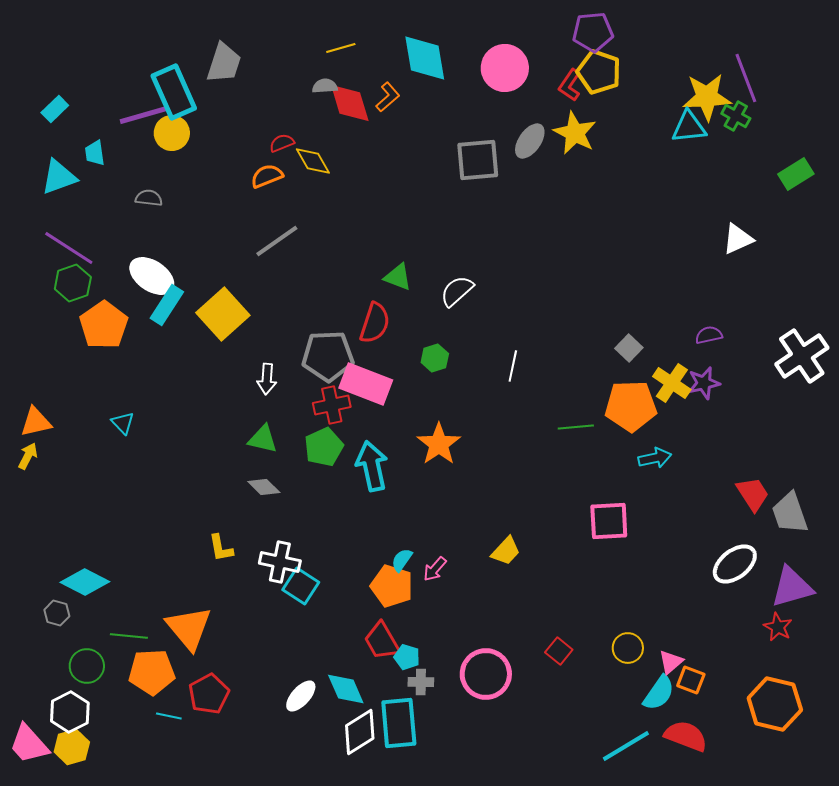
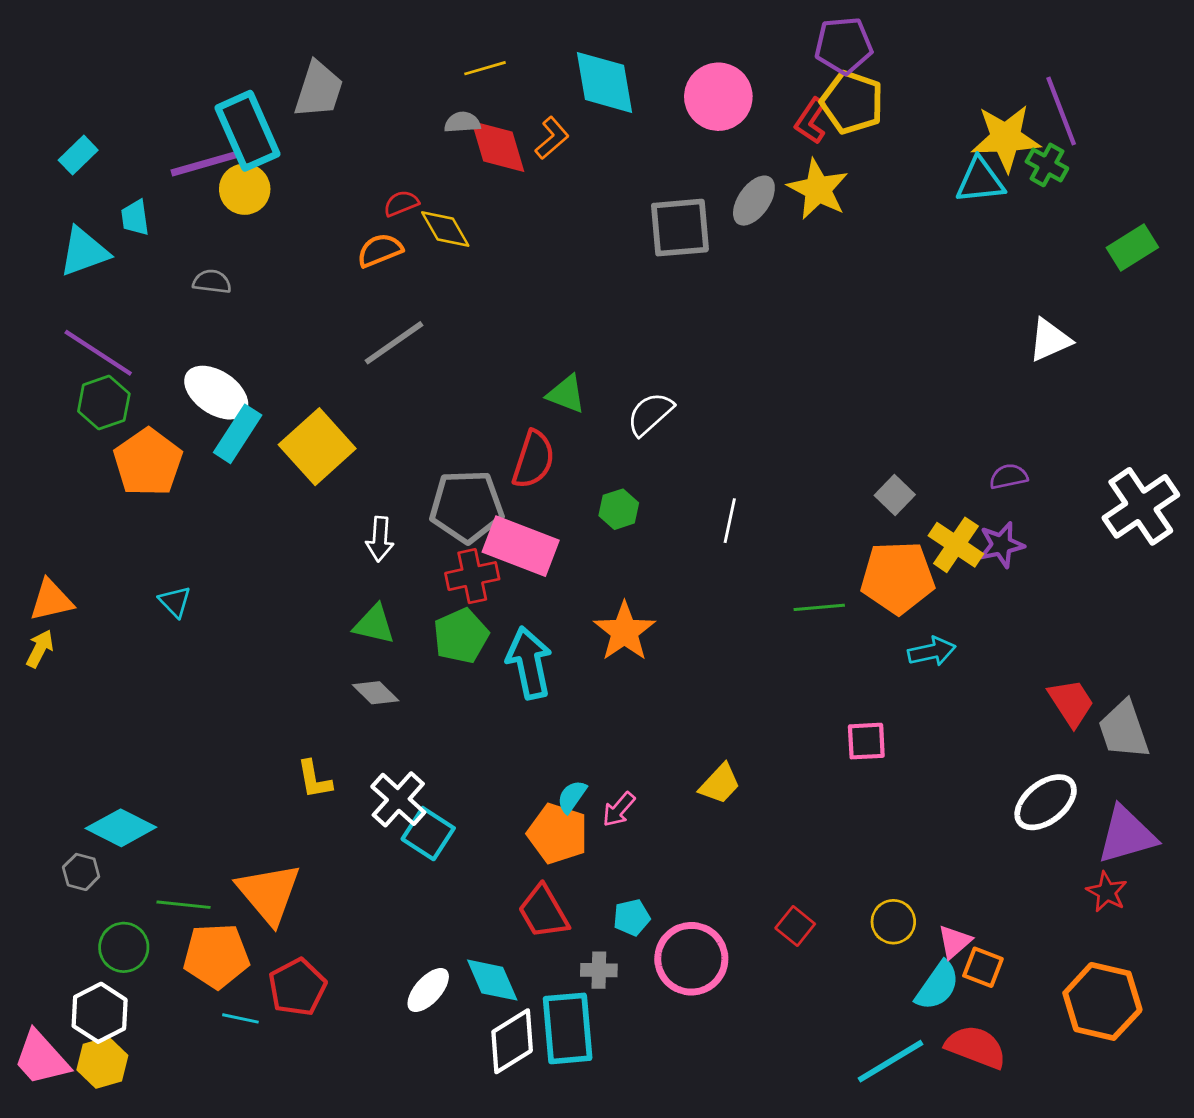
pink square: (609, 521) -> (866, 741), size x0.7
white cross: (280, 562) -> (398, 799), turned 30
cyan pentagon: (407, 657) -> (632, 917), moved, turned -30

